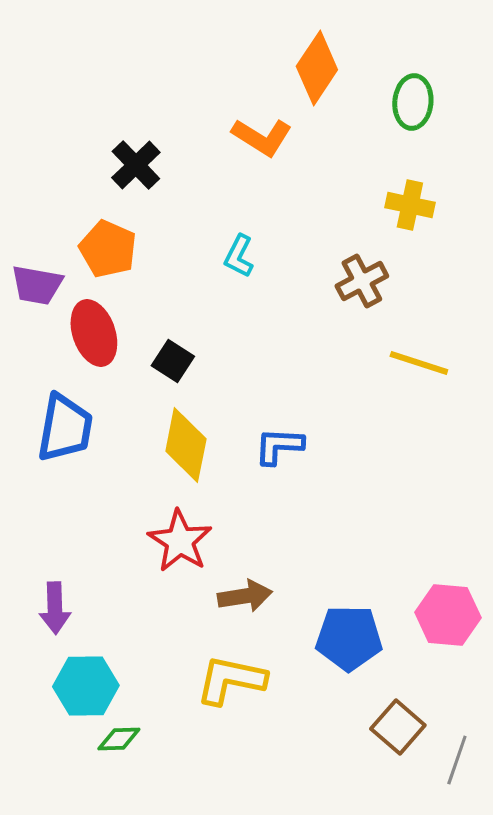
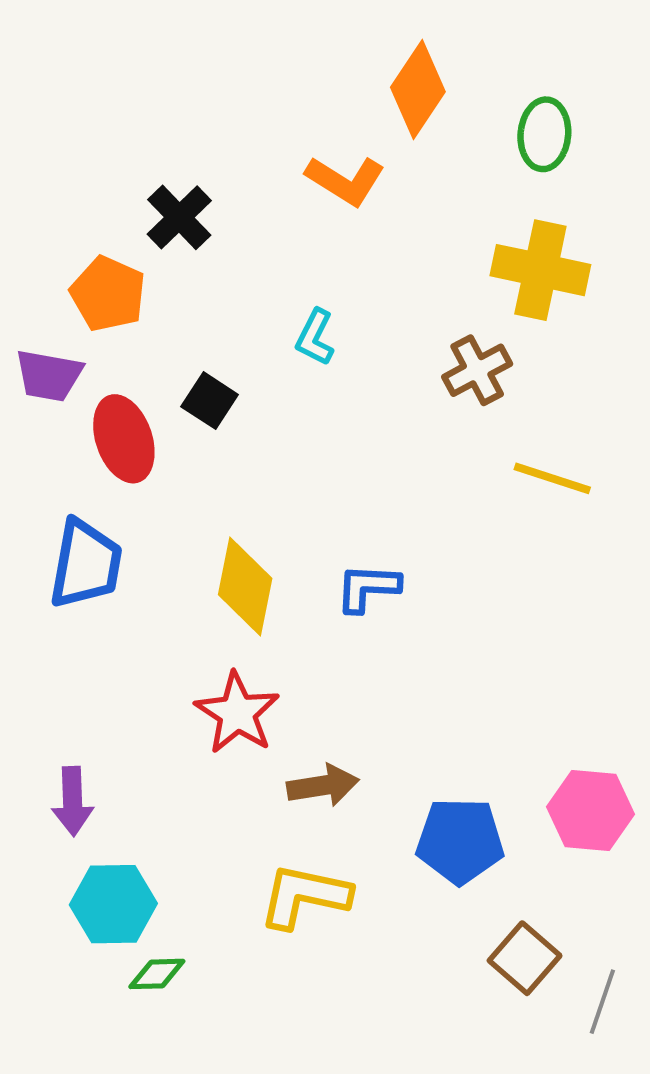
yellow cross: (410, 205) -> (540, 270), size x1.5
orange pentagon: (108, 249) -> (108, 294), moved
black square: (173, 361) -> (210, 401), moved

